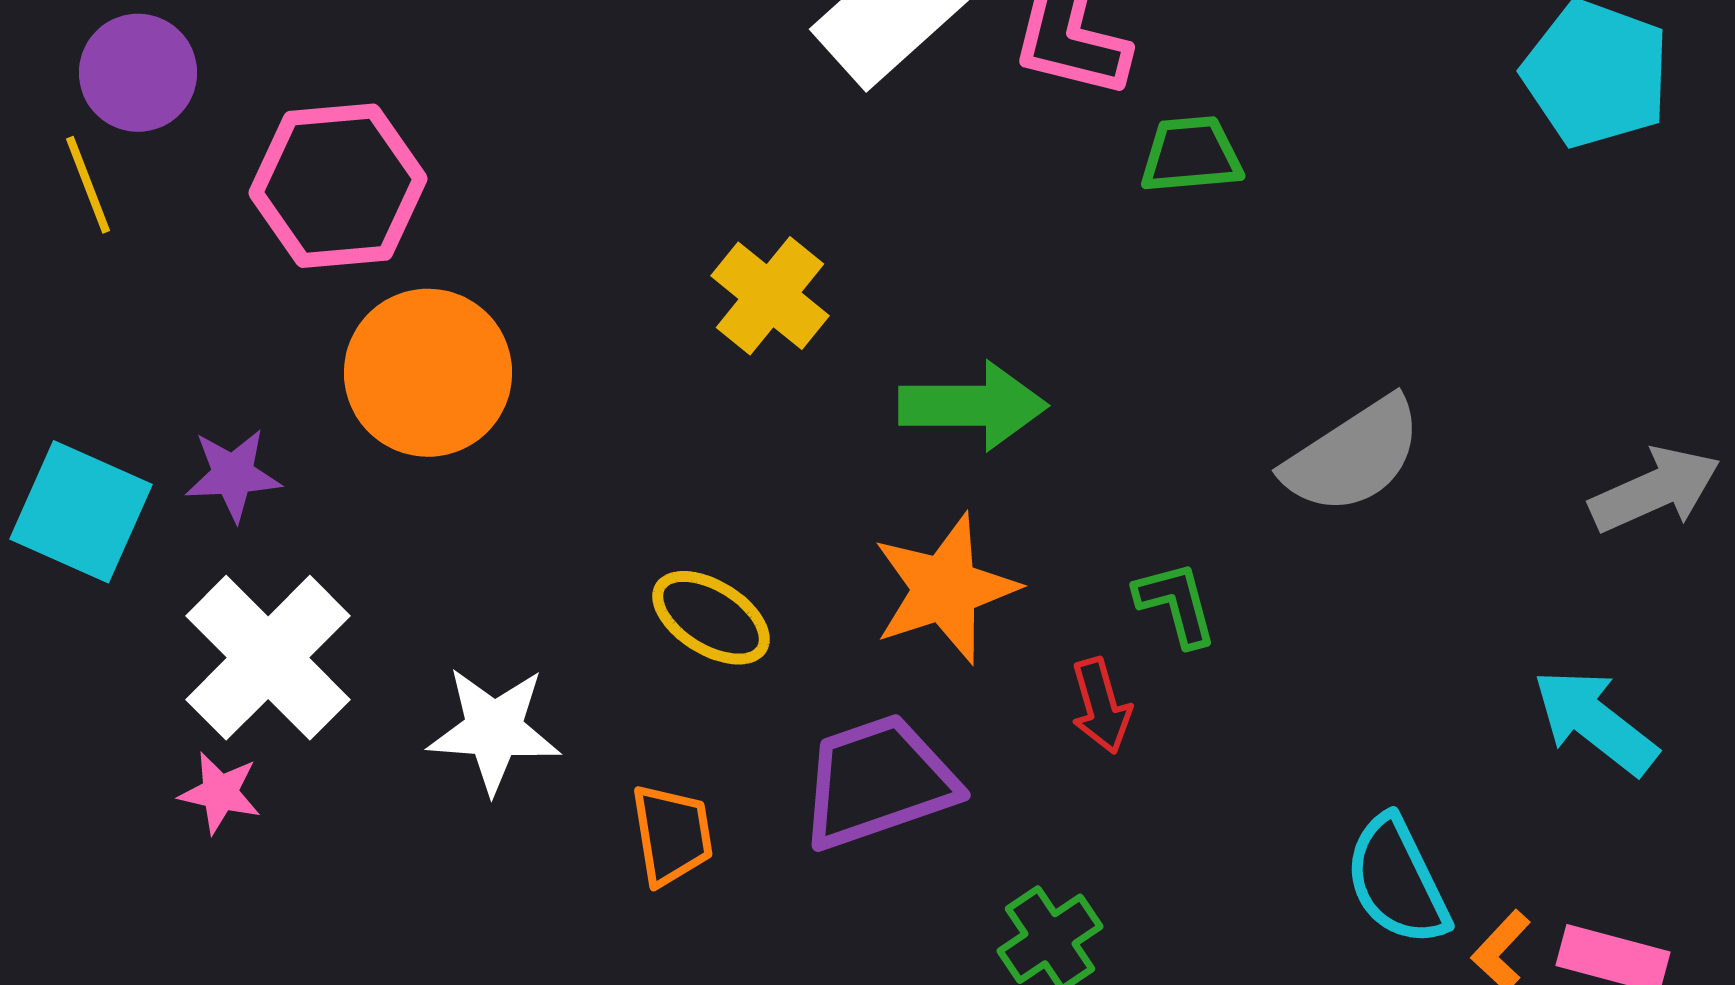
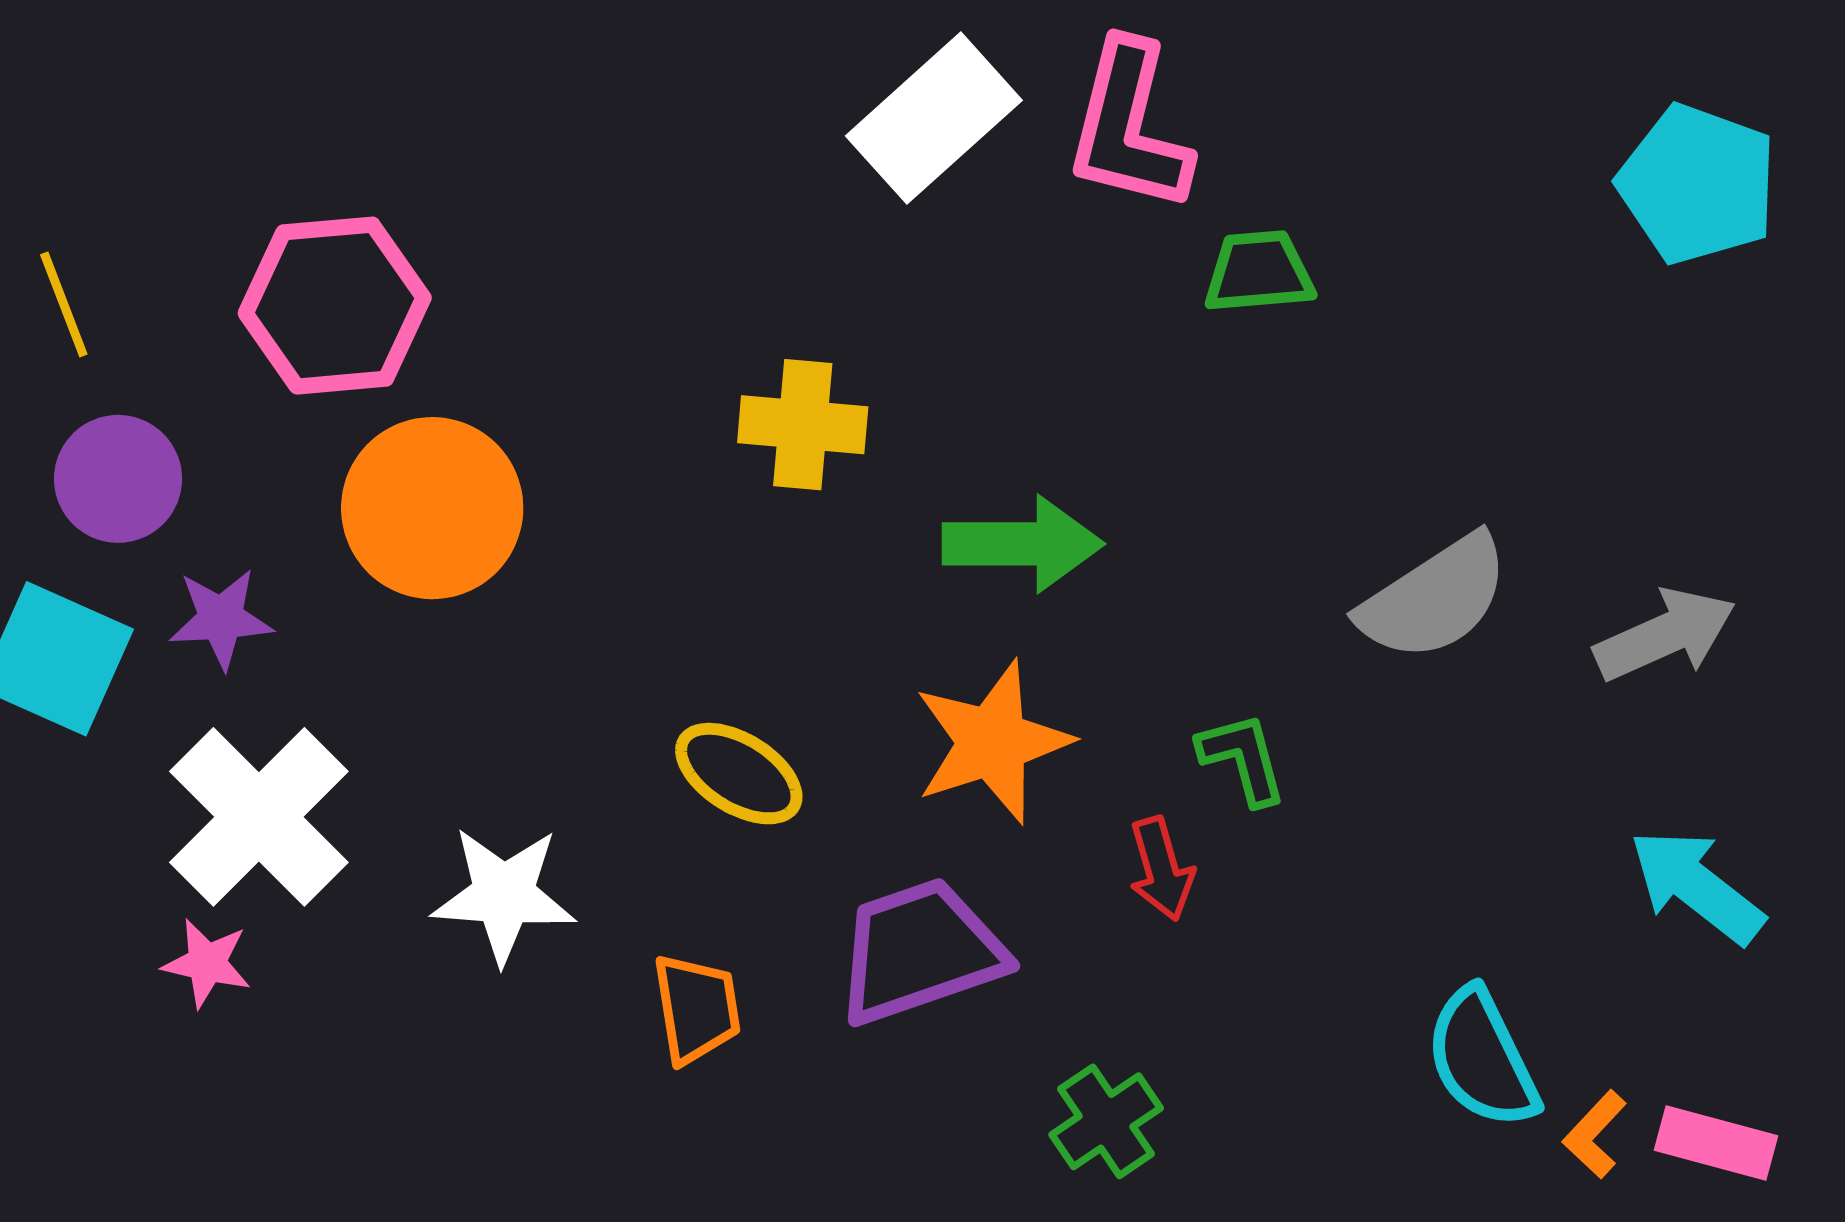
purple circle: (138, 73) -> (118, 479), moved
yellow cross: (770, 296) -> (803, 425), turned -34
gray arrow: (1655, 490) -> (1665, 635), moved

